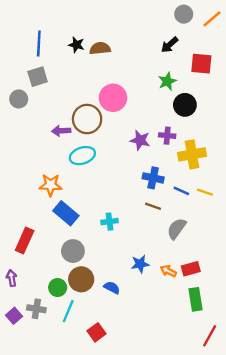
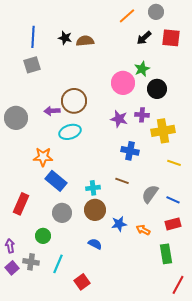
orange line: (212, 19) -> (127, 16), moved
red square: (201, 64) -> (171, 38), moved
pink circle: (113, 98) -> (123, 83), moved
gray circle: (19, 99) -> (16, 118), moved, size x1.5
blue line: (181, 191) -> (173, 200), moved
brown line: (153, 206) -> (122, 181), moved
red rectangle: (191, 269) -> (173, 224), moved
purple arrow: (12, 278) -> (10, 246), moved
brown circle: (81, 279) -> (95, 210), moved
green circle: (58, 288) -> (43, 236), moved

